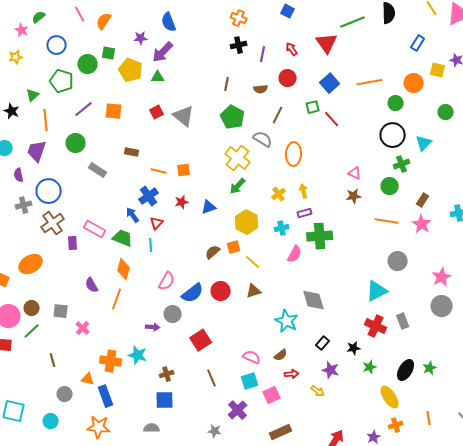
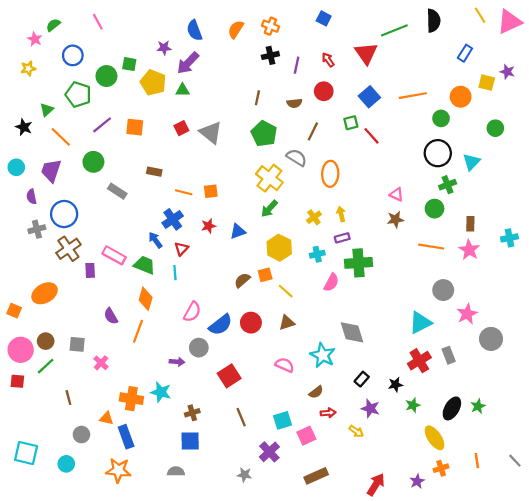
orange semicircle: (104, 21) -> (236, 29), moved
orange line: (46, 120) -> (61, 137), turned -40
brown rectangle: (423, 200) -> (470, 224), turned -32
pink star: (442, 277) -> (467, 314), moved
red cross: (376, 326) -> (419, 361), turned 35
pink semicircle: (252, 357) -> (285, 365), moved

